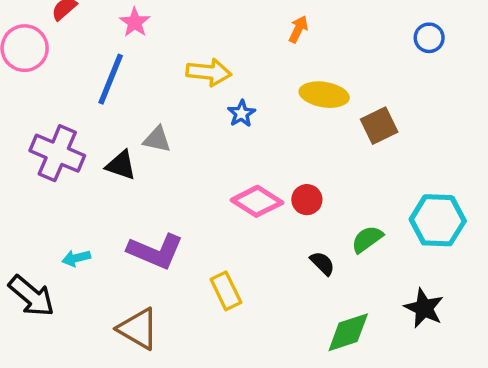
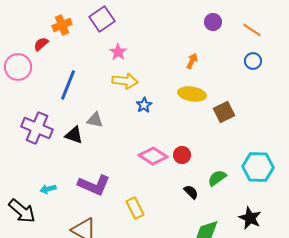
pink star: (135, 22) -> (118, 52), moved
orange arrow: (298, 29) -> (192, 61), moved

